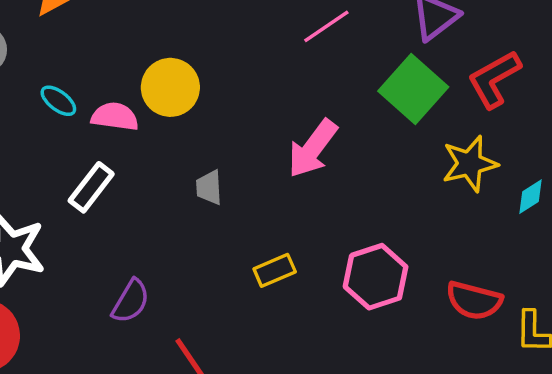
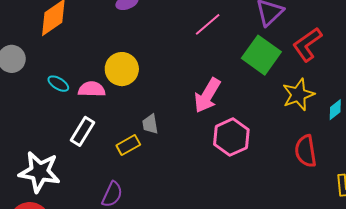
yellow rectangle: (275, 270) -> (128, 145), moved
pink hexagon: (376, 277) -> (231, 137), moved
red semicircle: (474, 301) -> (306, 151), moved, turned 72

